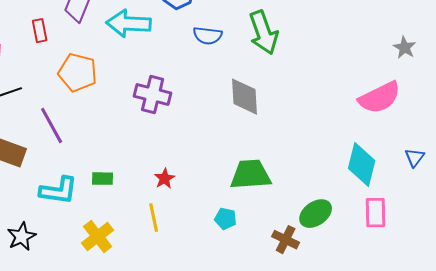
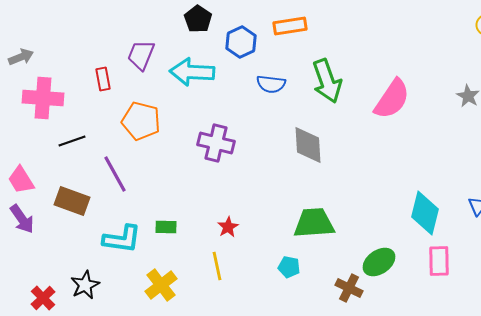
pink semicircle: (380, 98) -> (392, 99), moved, turned -30

